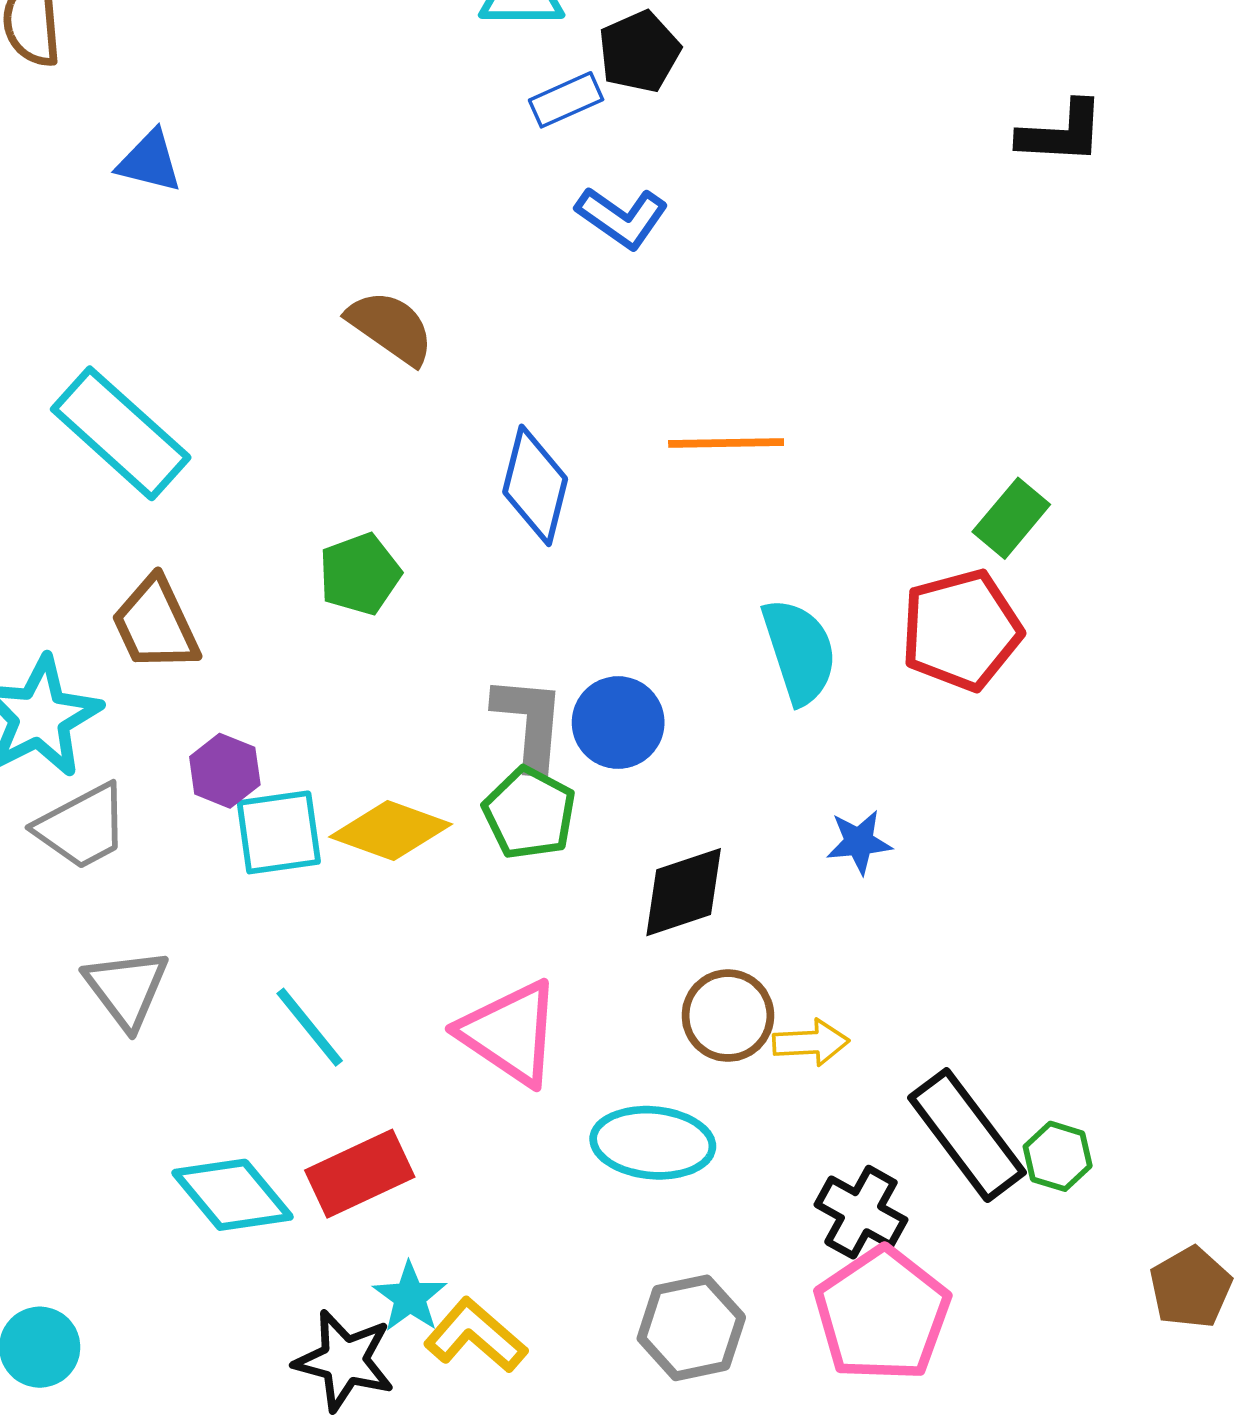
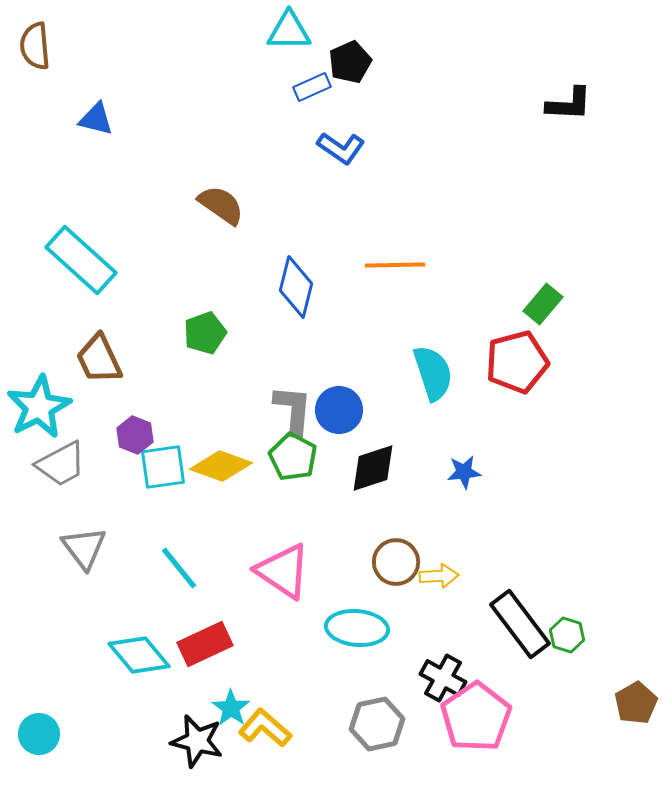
black diamond: (684, 892) -> (373, 468), moved
black cross: (861, 1212) -> (443, 678), moved

